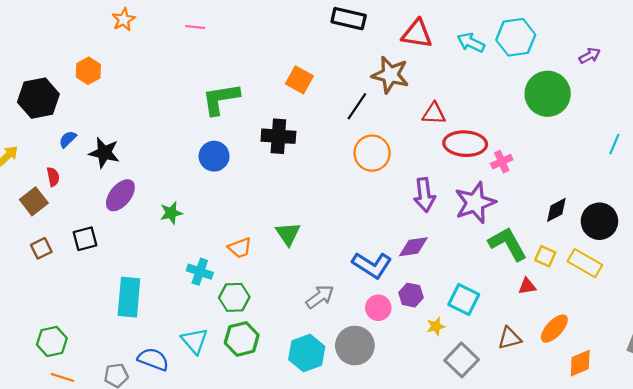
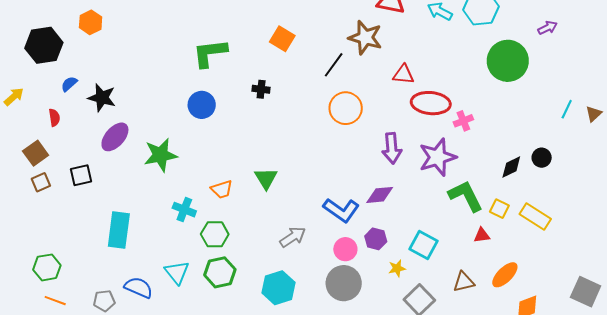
black cross: (278, 136) -> (261, 89), size x0.6
brown square: (34, 201) -> (36, 153), moved
green star: (171, 213) -> (161, 155), size x1.6
black circle: (599, 221) -> (542, 158), moved, size x0.6
gray circle: (355, 346) -> (344, 283), moved

